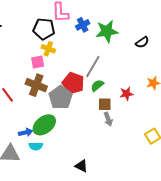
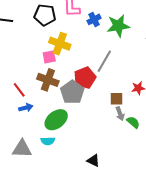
black pentagon: (44, 29) -> (45, 15), moved
yellow cross: (48, 49) -> (60, 44), size x1.5
red pentagon: (73, 83) -> (85, 78), turned 30
green semicircle: (97, 85) -> (133, 122), moved, turned 80
blue arrow: (25, 132) -> (26, 108), moved

